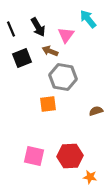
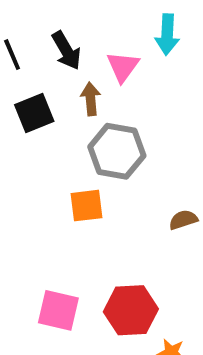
cyan arrow: (88, 19) -> (167, 34), turned -138
brown arrow: (50, 51) -> (91, 99), turned 63

